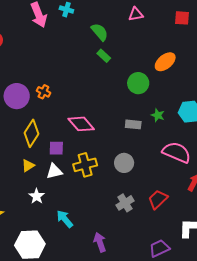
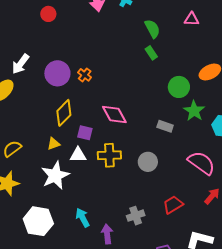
green star: (158, 115) -> (194, 111), moved, size x1.5
white star: (37, 196) -> (55, 175), size x1.8
gray cross: (125, 203) -> (136, 216), moved
cyan arrow: (65, 219) -> (83, 218), moved

